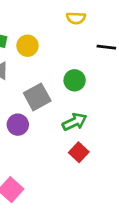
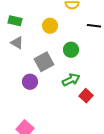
yellow circle: (27, 46) -> (50, 26), moved
red square: (79, 152) -> (86, 96), moved

